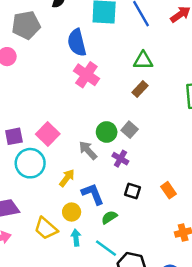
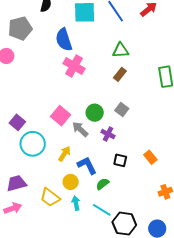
gray square: (130, 130) -> (122, 109), moved
pink square: (48, 134) -> (61, 116), moved
purple square: (14, 136) -> (17, 122), turned -35

